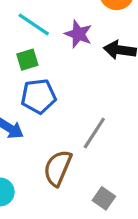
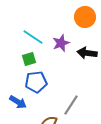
purple star: (78, 34) -> (61, 43), turned 30

